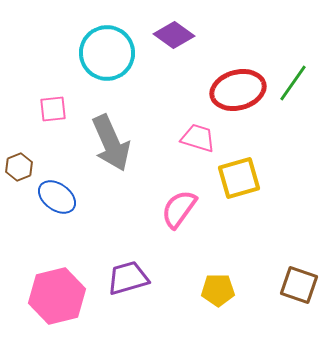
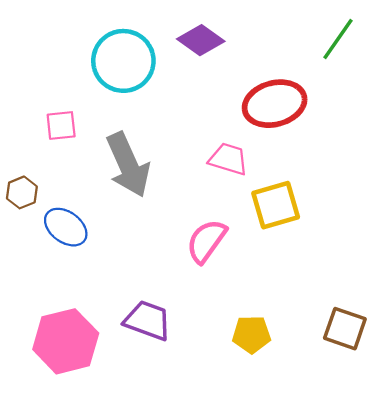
green line: (293, 83) -> (338, 39), moved
purple trapezoid: (128, 278) -> (148, 321), turned 36

